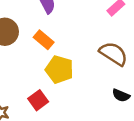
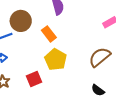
brown semicircle: (113, 54) -> (100, 57), turned -85

